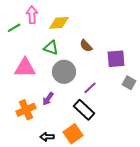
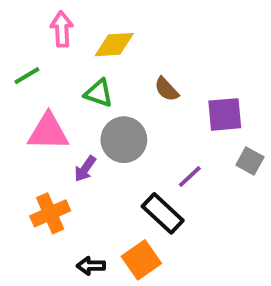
green line: (14, 28) -> (27, 76), moved
purple line: (90, 88) -> (190, 177), moved
purple arrow: (48, 99) -> (85, 169), moved

